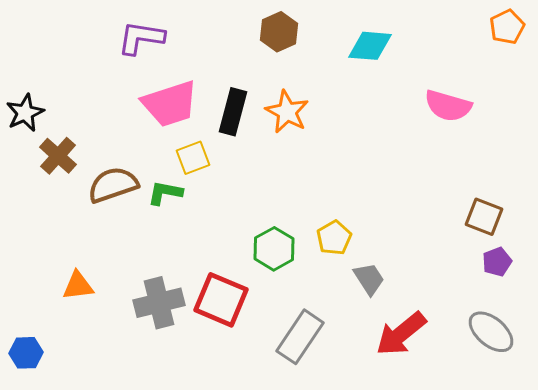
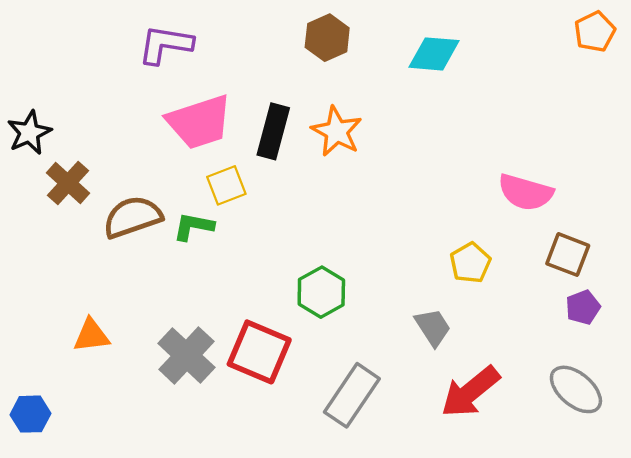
pink semicircle: (448, 106) -> (525, 192), moved
yellow pentagon: (334, 238) -> (470, 263), moved
gray cross: (159, 303) -> (186, 355), turned -33

